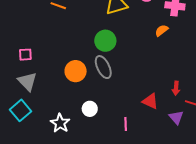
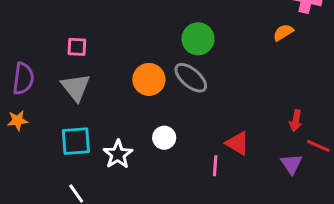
gray ellipse: (103, 67) -> (191, 78), turned -30
red triangle: (150, 101) -> (237, 143), moved
cyan square: (20, 110) -> (76, 141), moved, turned 30

